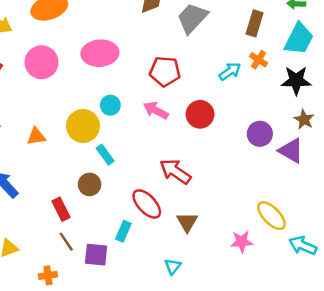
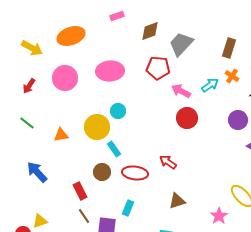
red pentagon: (165, 71) -> (158, 68), moved
pink arrow: (156, 110) -> (181, 91), moved
purple circle: (260, 134) -> (238, 120), moved
red arrow: (175, 171) -> (168, 162), size x0.7
red ellipse: (147, 204) -> (135, 173), moved, turned -40
brown triangle: (187, 222) -> (177, 201), turned 42
pink star: (242, 242) -> (219, 216), turned -30

